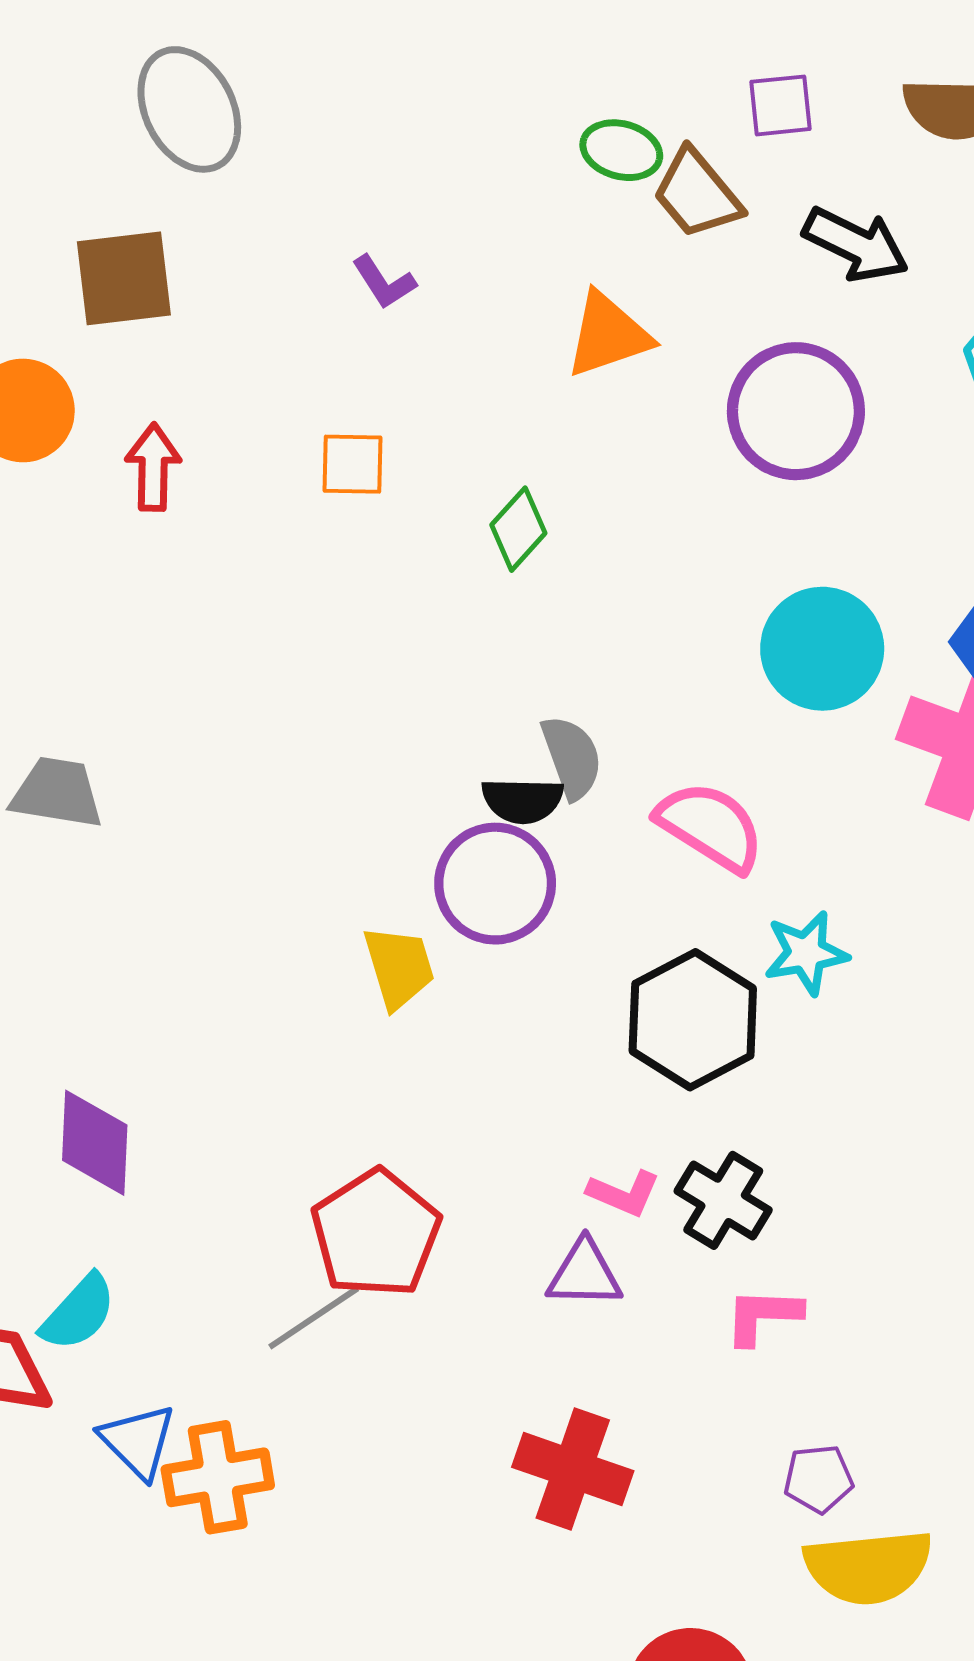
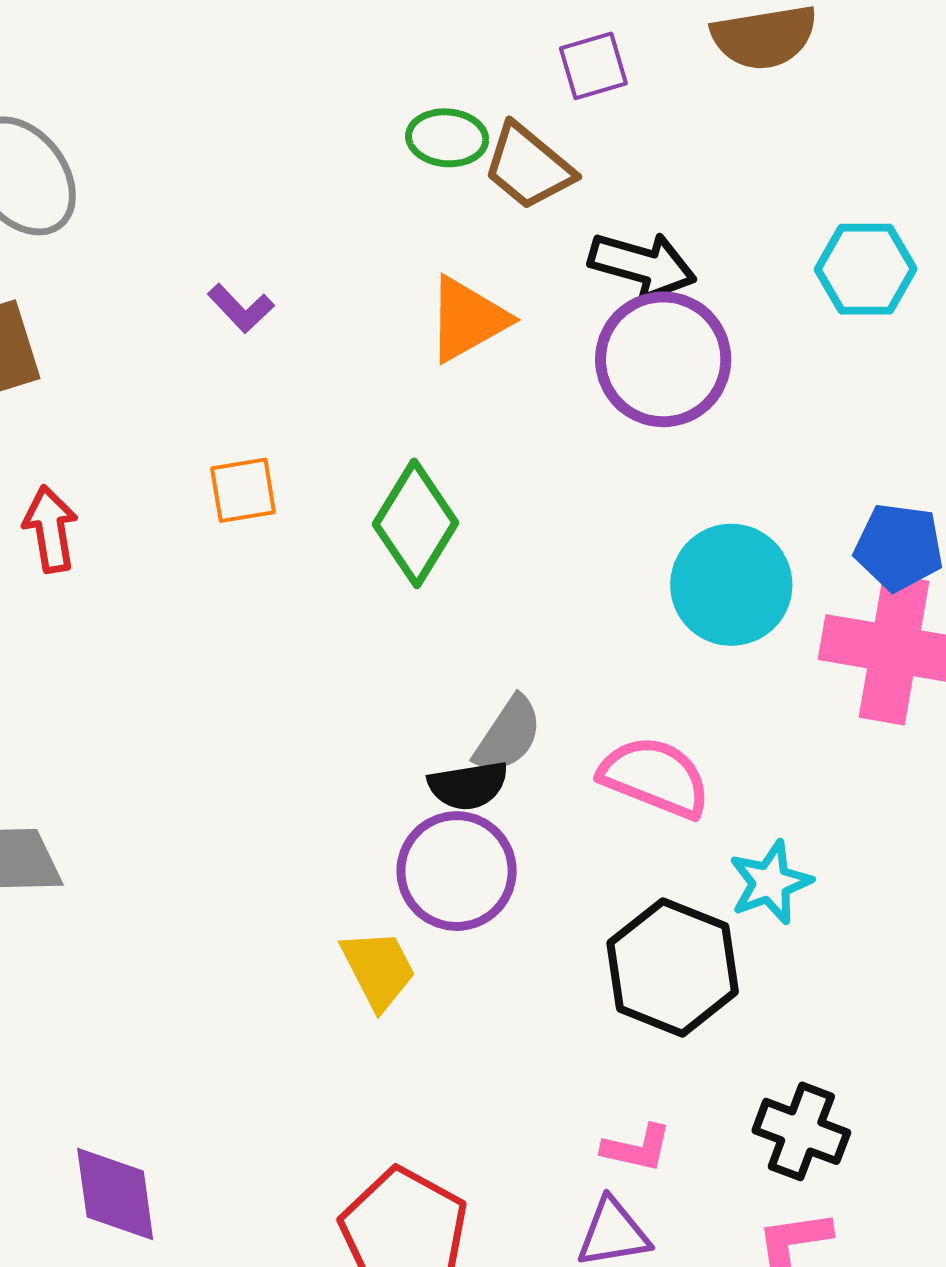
black arrow: (856, 244) -> (642, 265), moved
green diamond: (518, 529) -> (416, 523), size x1.5
gray semicircle: (572, 757) -> (508, 735), turned 64
black cross: (723, 1200) -> (801, 1131), moved

